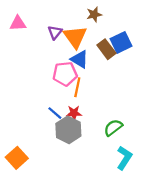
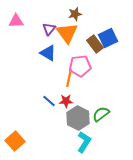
brown star: (94, 14) -> (75, 14), moved
blue triangle: (80, 59) -> (48, 53), moved
pink pentagon: (65, 74) -> (80, 66), moved
gray hexagon: (68, 130) -> (78, 118), moved
cyan L-shape: (124, 158) -> (84, 142), moved

